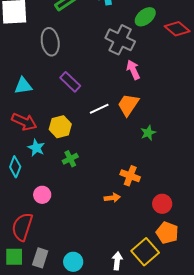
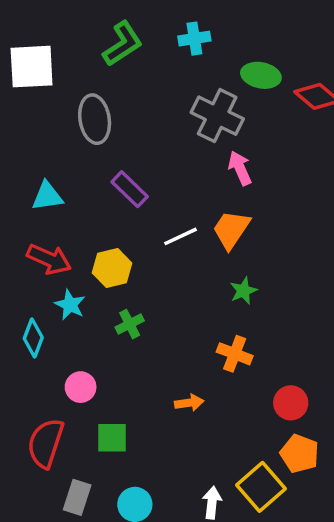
green ellipse: (145, 17) -> (261, 75), turned 50
green star: (148, 133) -> (243, 291), moved
orange arrow: (112, 198) -> (189, 403), moved
green square: (14, 257) -> (112, 438), moved

